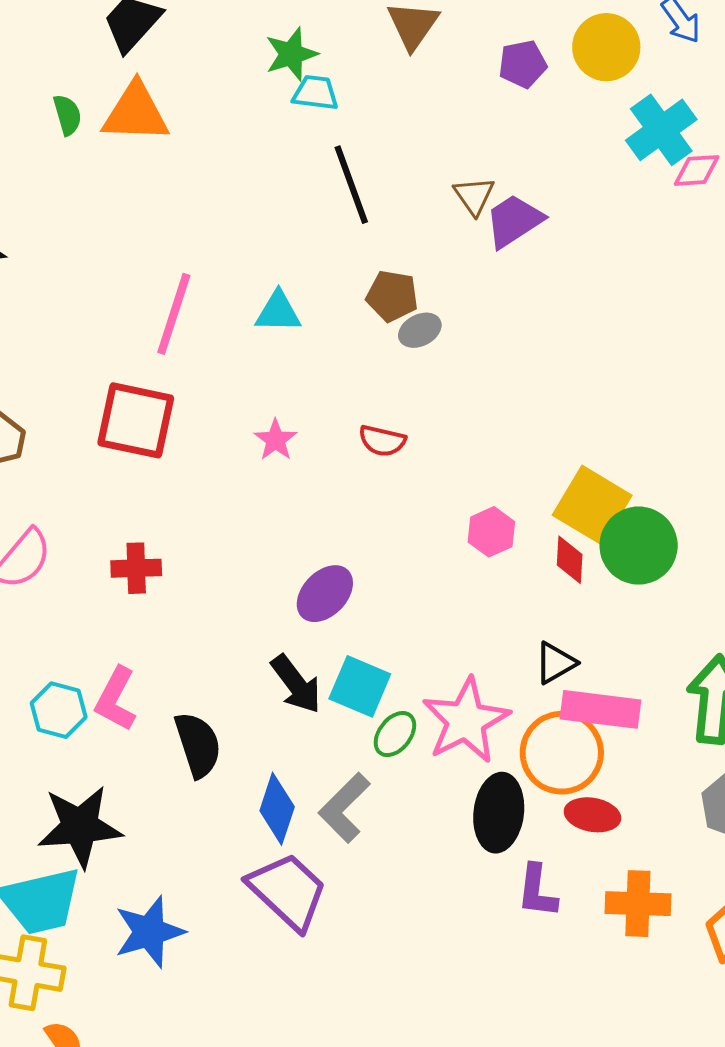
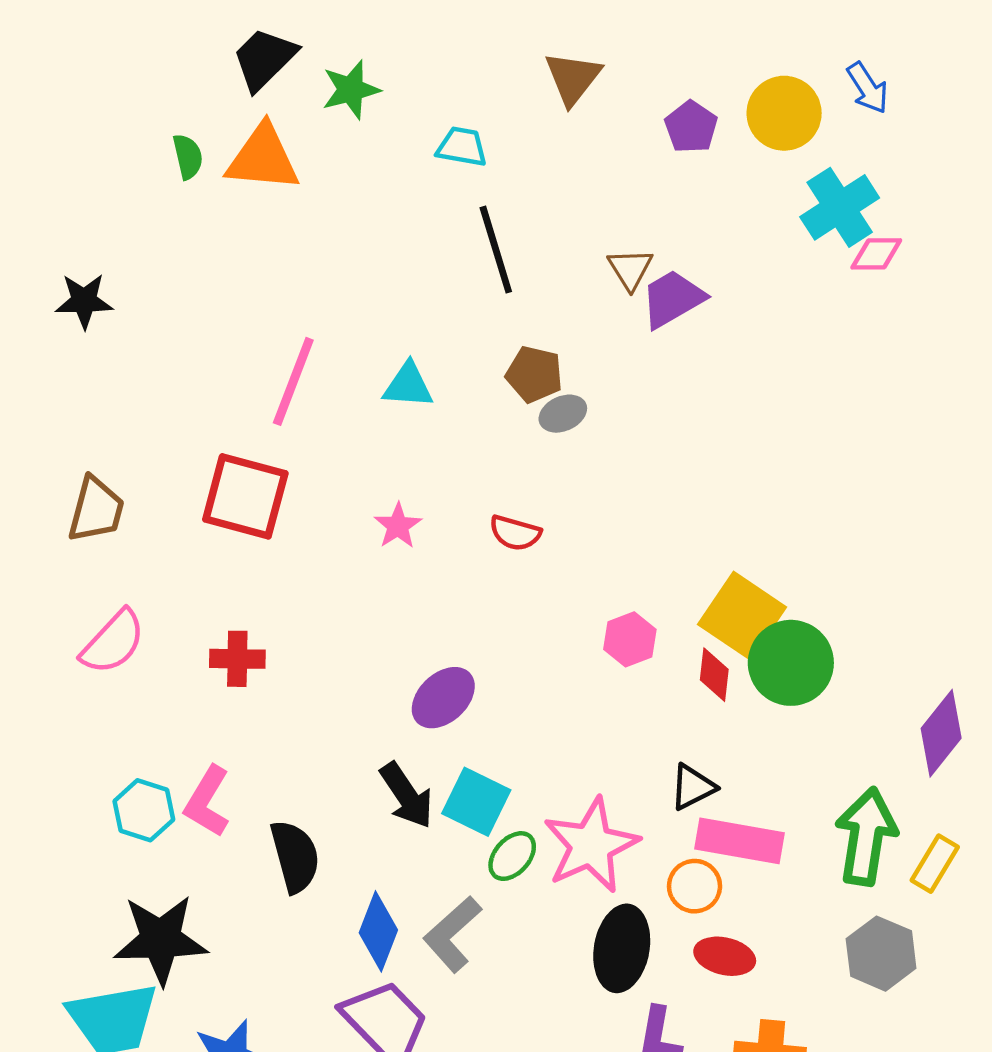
green star: (291, 54) -> (351, 90), moved
purple pentagon: (523, 64) -> (691, 127), turned -30
orange circle: (562, 753) -> (695, 886), size x0.6

